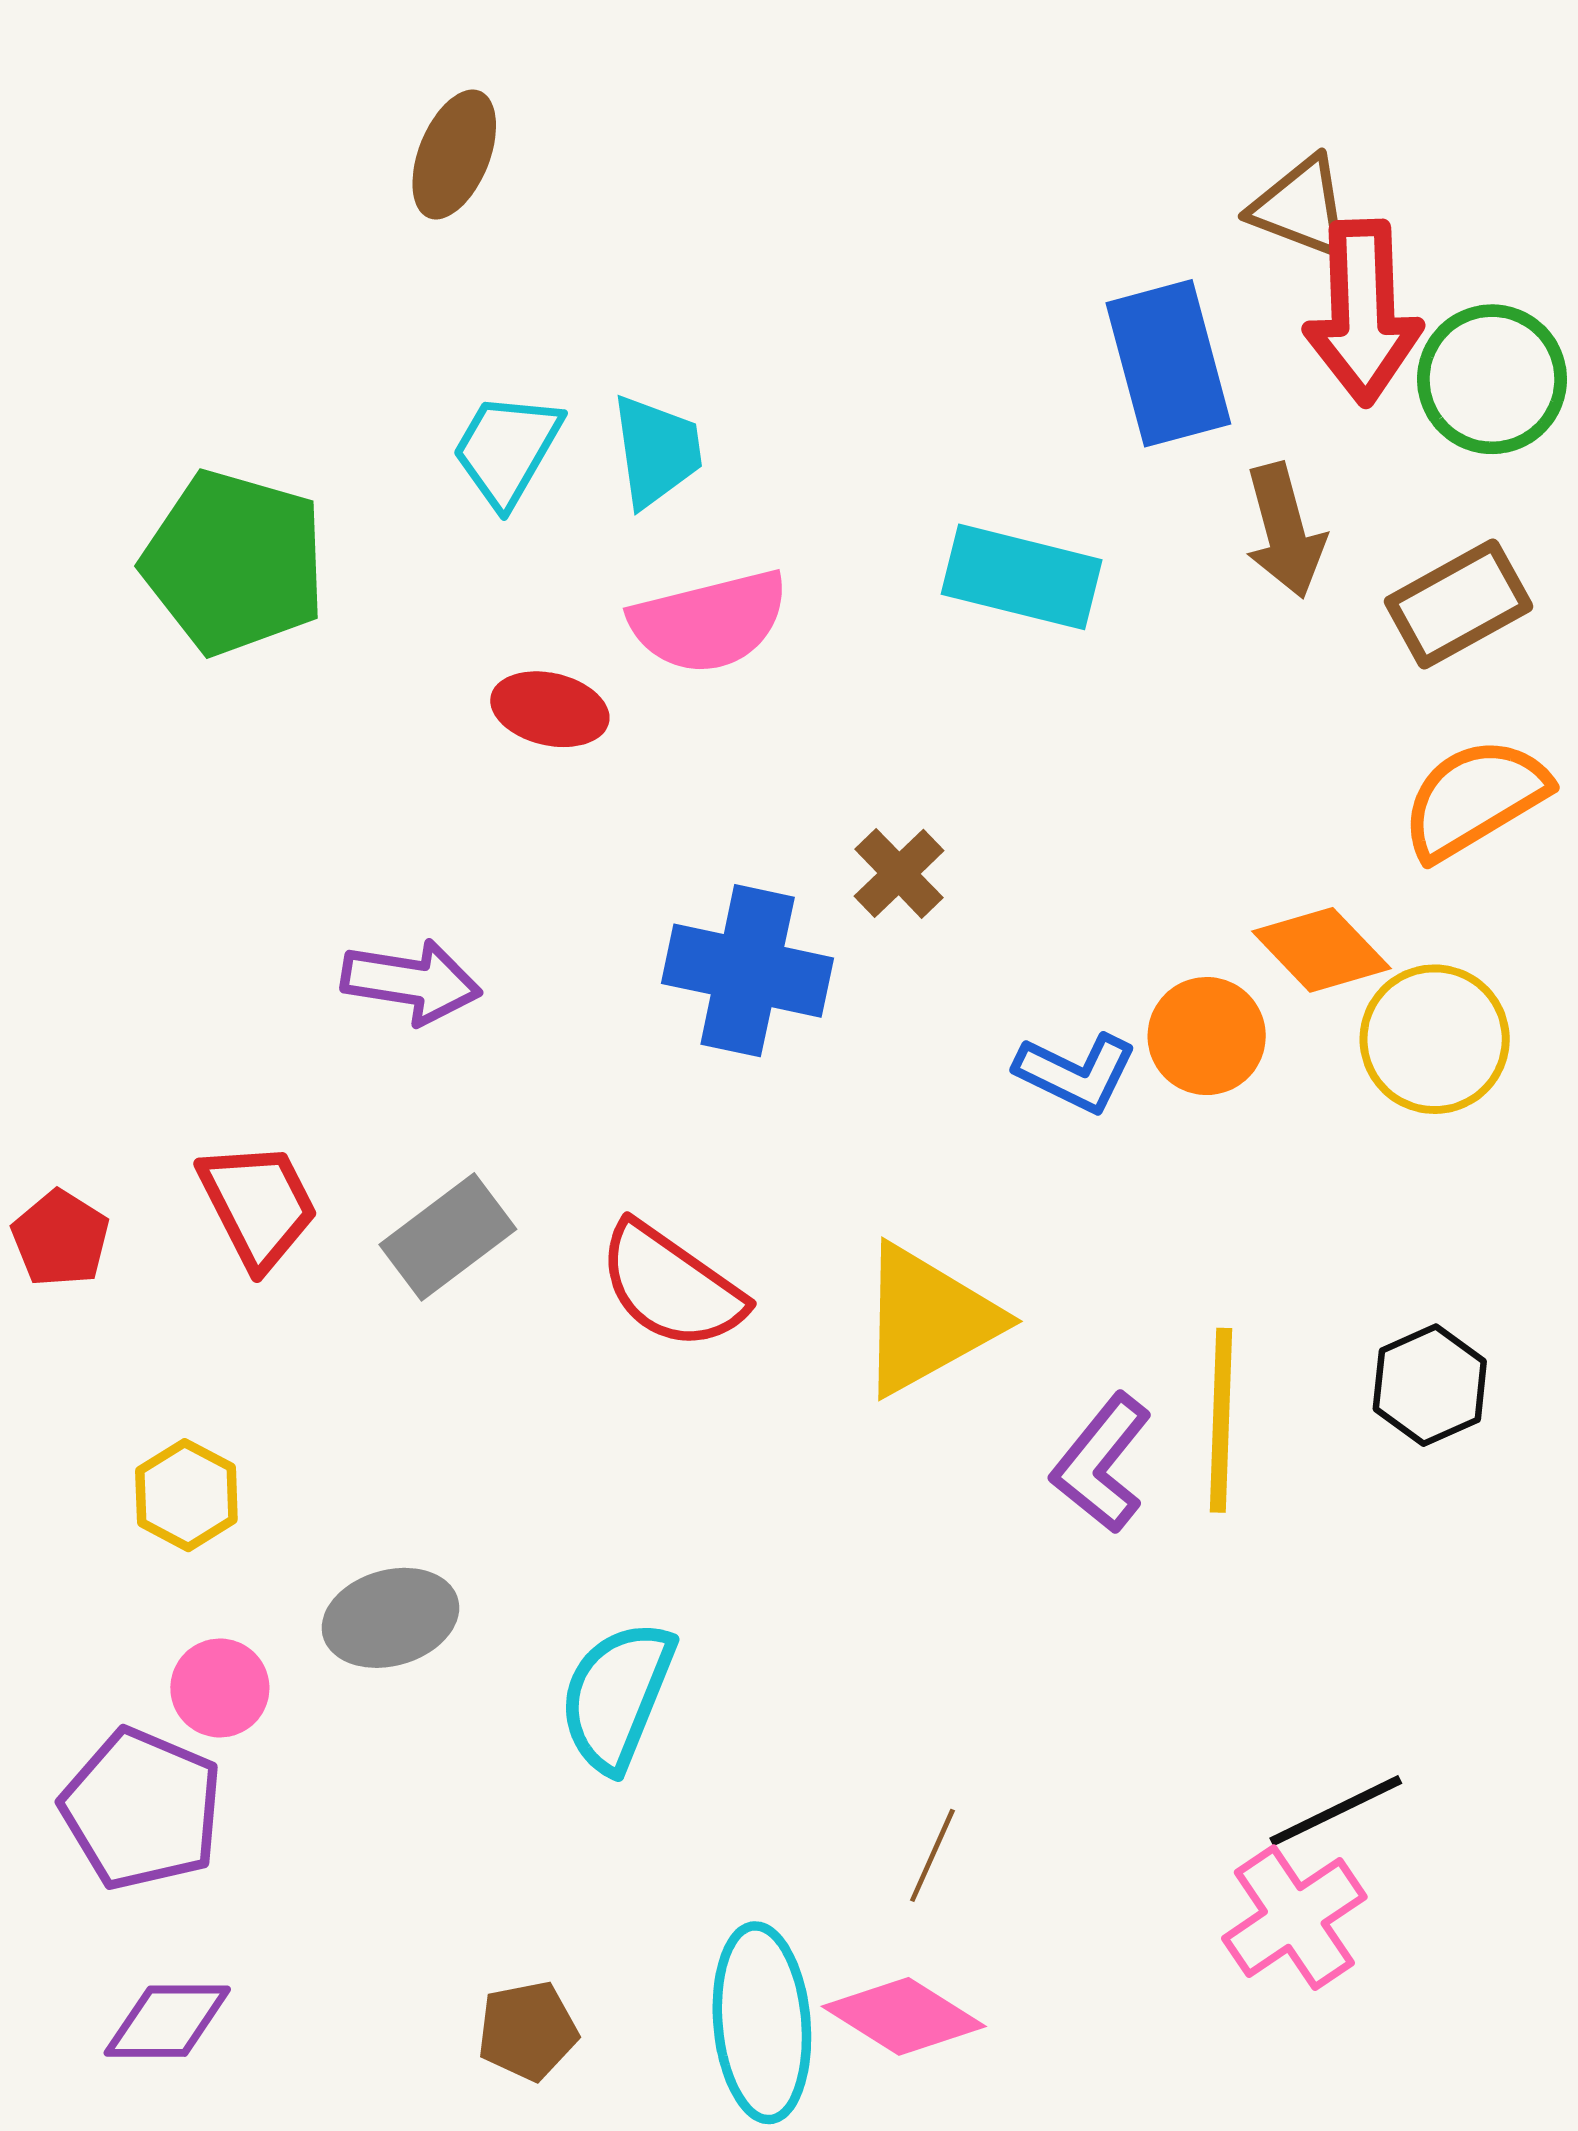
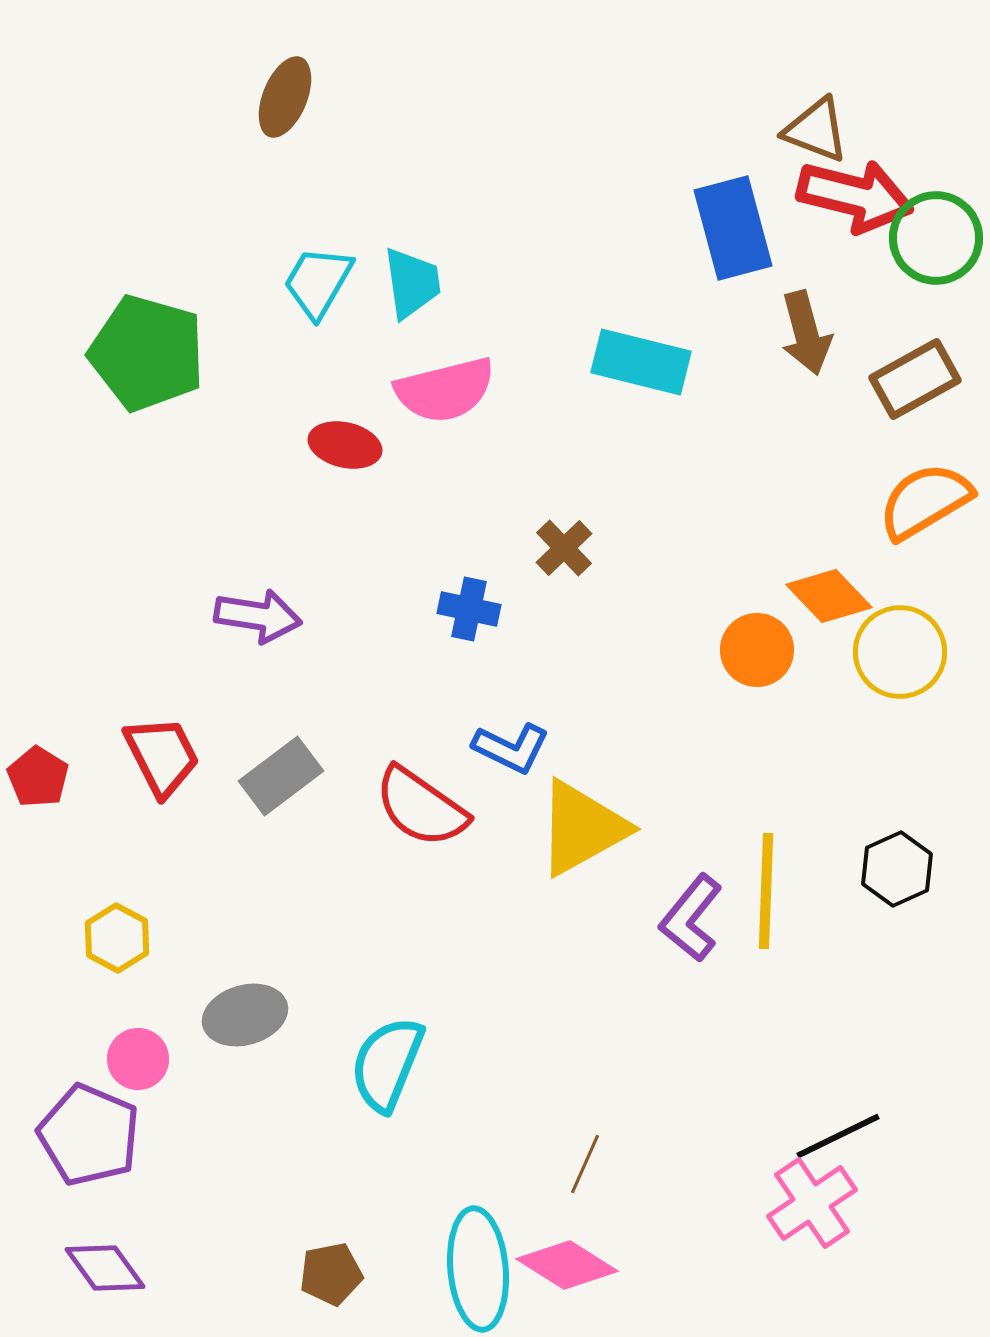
red arrow: (1363, 312) -> (855, 196), turned -74
blue cross: (748, 971) -> (469, 609), size x0.6
blue L-shape: (1076, 1073) -> (511, 748), moved
purple diamond: (167, 2021) -> (105, 1268), turned 54

